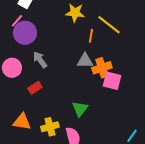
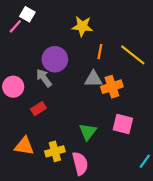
pink line: (17, 21) -> (15, 26), moved
yellow line: (109, 25) -> (133, 55), moved
purple circle: (25, 33) -> (55, 59), moved
pink square: (112, 81) -> (123, 124), moved

